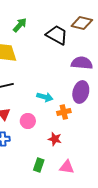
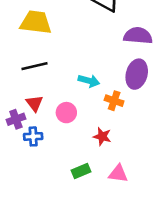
orange cross: (64, 112) -> (114, 101), turned 32
green rectangle: (39, 165) -> (81, 171), turned 48

